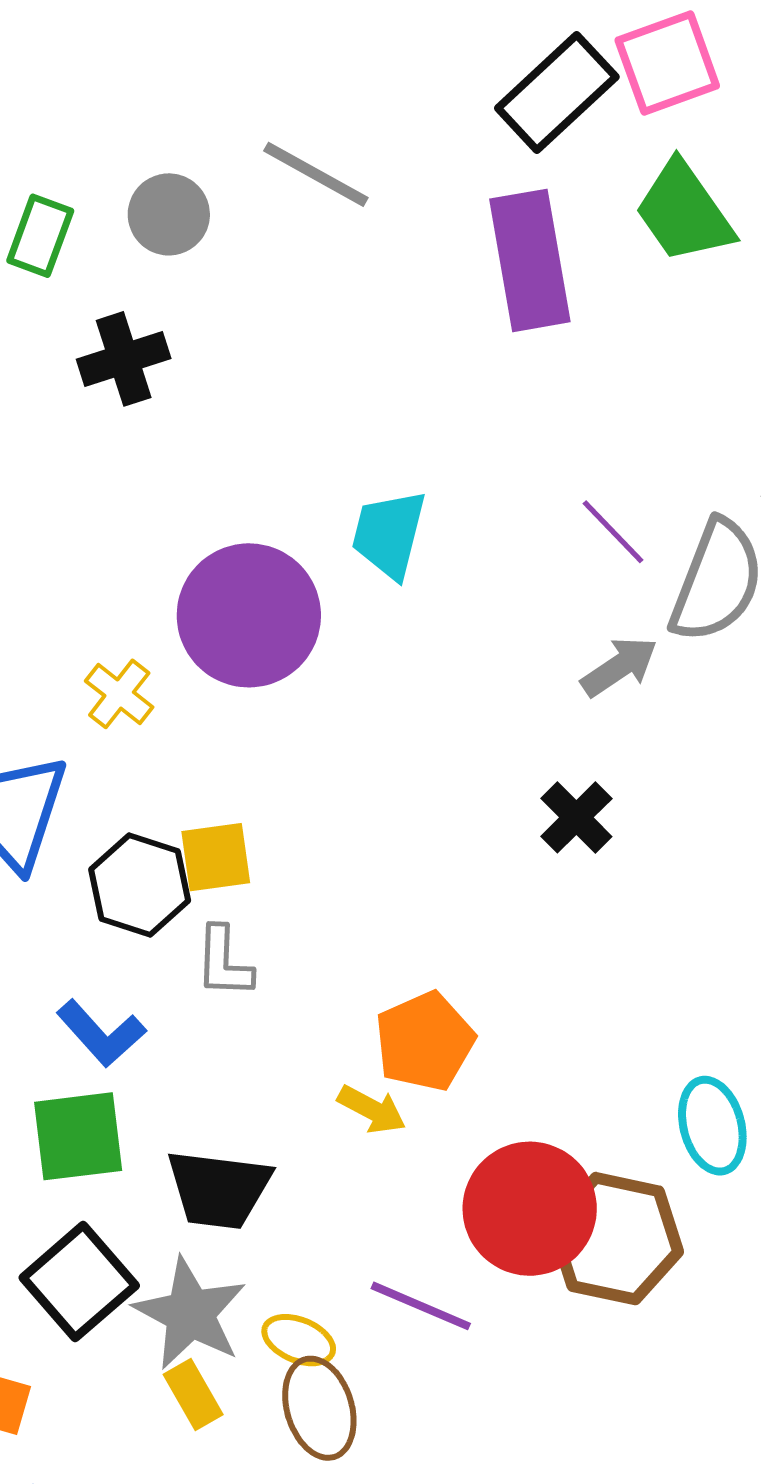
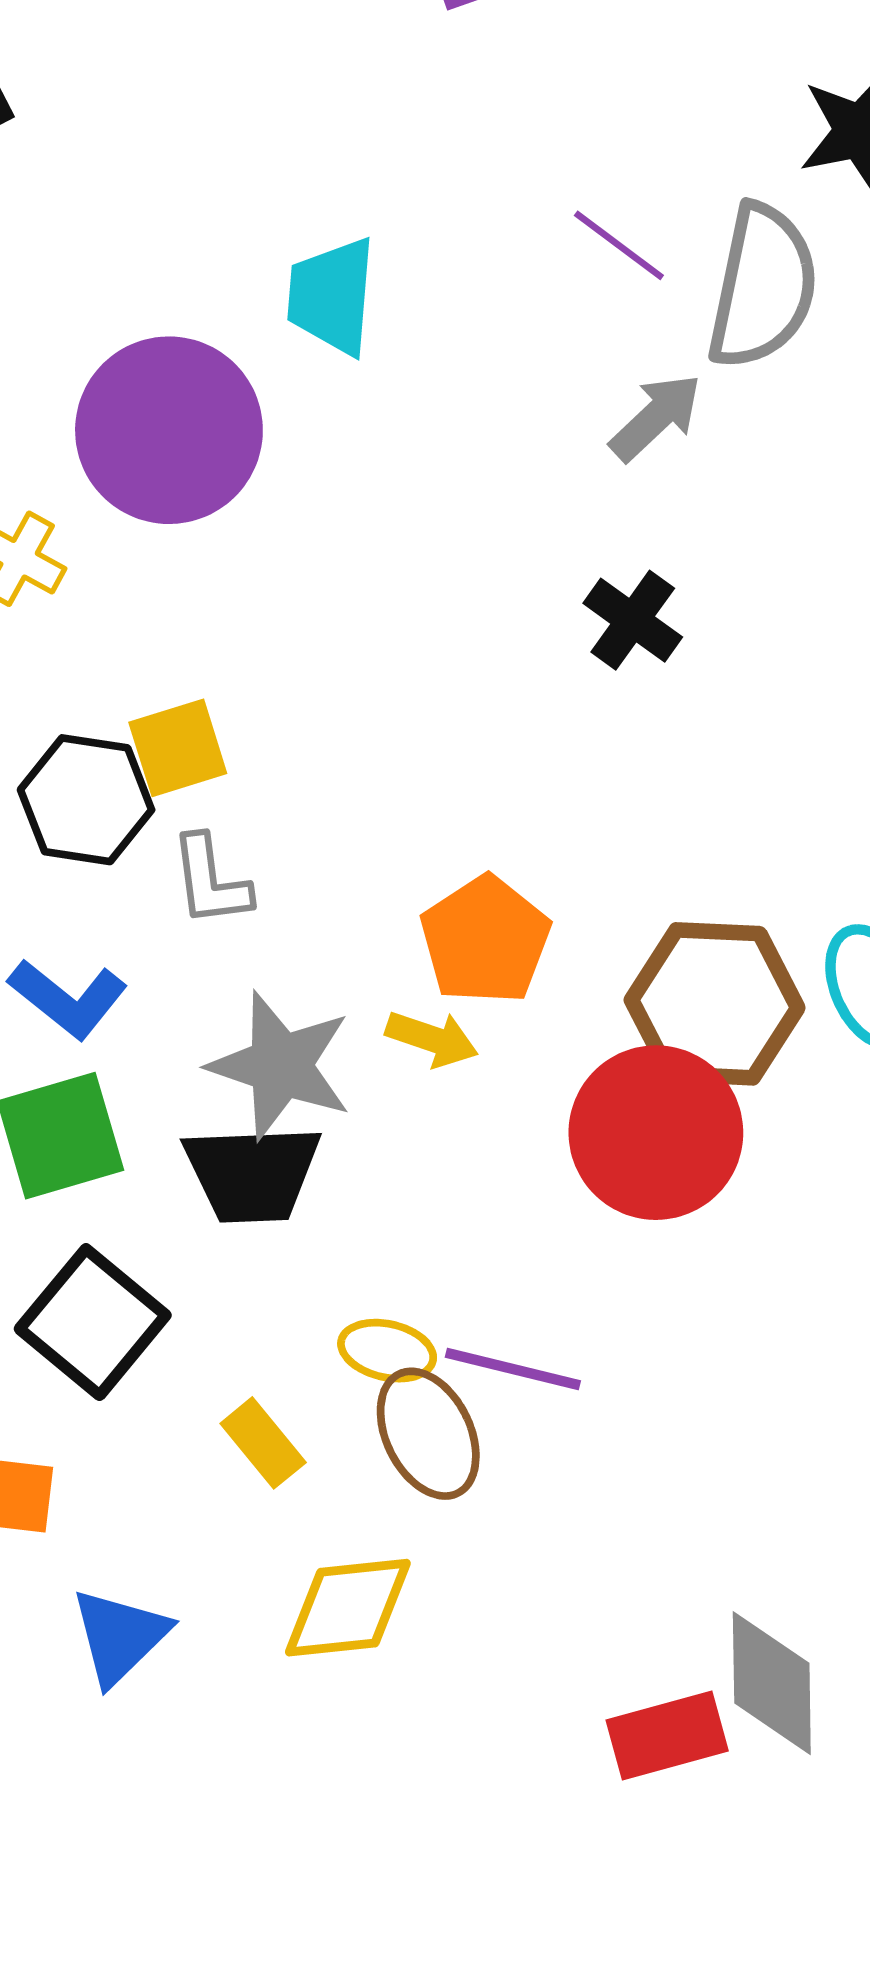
brown hexagon: (616, 1239) -> (715, 1004), moved
purple line: (421, 1306) -> (513, 1369), moved
gray star: (190, 1314) -> (280, 1066), moved

